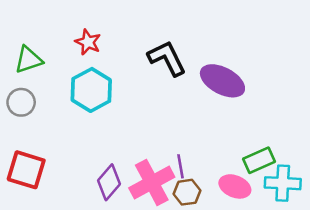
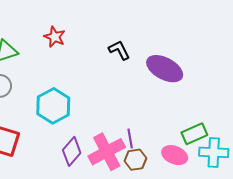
black L-shape: (167, 58) -> (119, 50), size x0.7
cyan hexagon: (91, 90) -> (53, 106), moved

